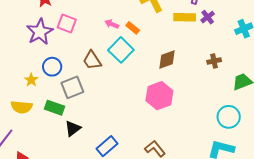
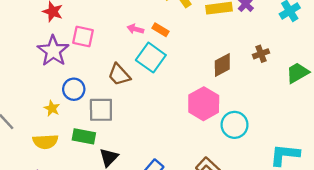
brown diamond: (167, 59) -> (222, 65), moved
gray square: (72, 87) -> (101, 110), turned 30
cyan circle: (229, 117) -> (235, 125), moved

